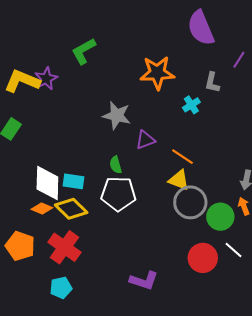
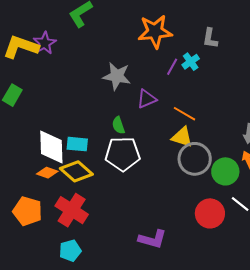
purple line: (239, 60) -> (172, 67), moved

